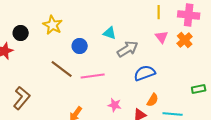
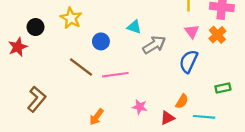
blue semicircle: (145, 73) -> (189, 61), moved, turned -45
green rectangle: (199, 89) -> (223, 88), moved

